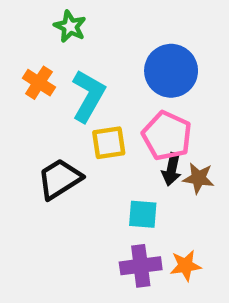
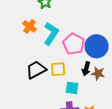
blue circle: (171, 71) -> (97, 46), moved
pink pentagon: (167, 136) -> (74, 44), moved
yellow square: (109, 143) -> (58, 69), moved

